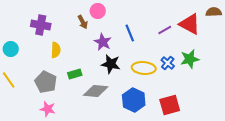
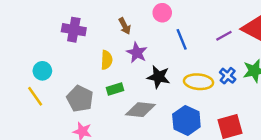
pink circle: (98, 11) -> (162, 13), moved
purple star: (103, 42) -> (137, 53), moved
cyan circle: (11, 49) -> (42, 71), moved
yellow semicircle: (56, 50) -> (107, 60), moved

